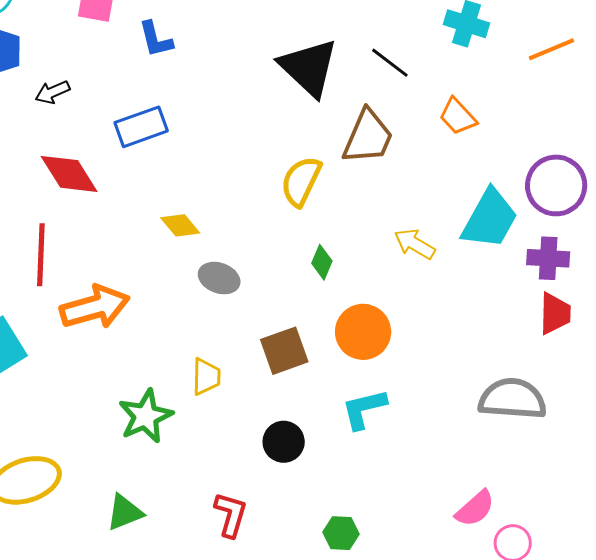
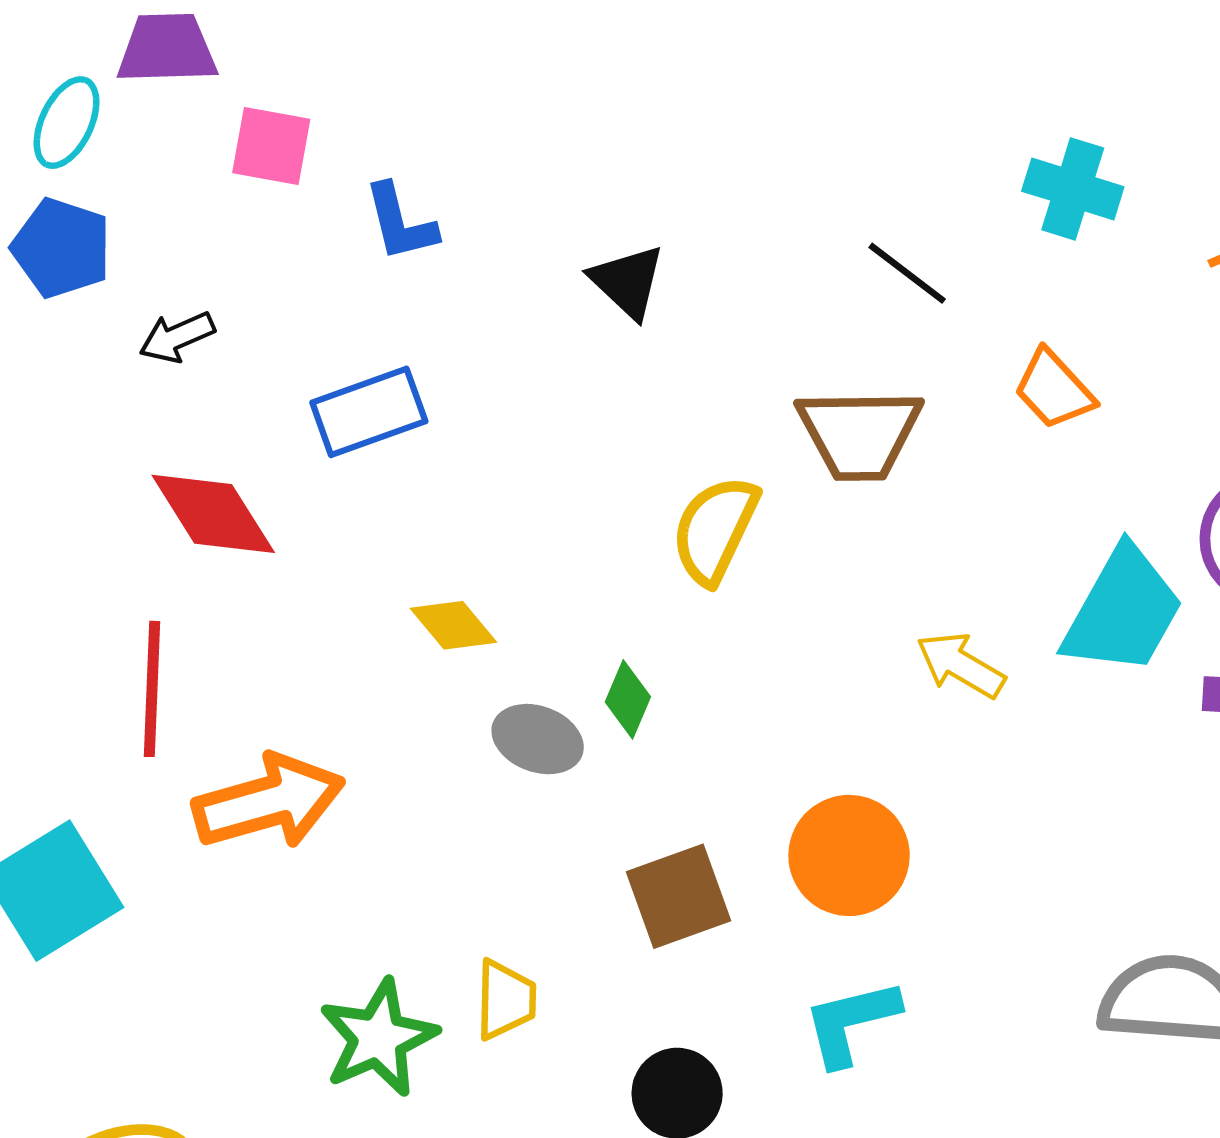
black triangle: (309, 67) -> (627, 281), moved, size x0.6
brown trapezoid: (368, 137) -> (859, 434), turned 66
green diamond: (322, 262) -> (628, 699), moved
yellow trapezoid: (206, 377) -> (505, 1000), moved

